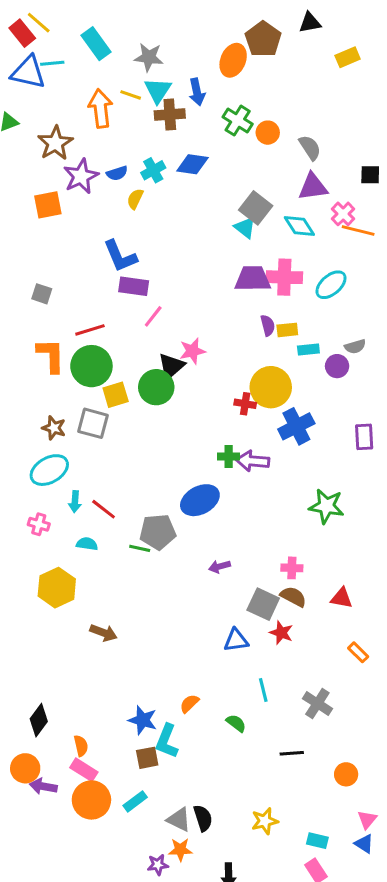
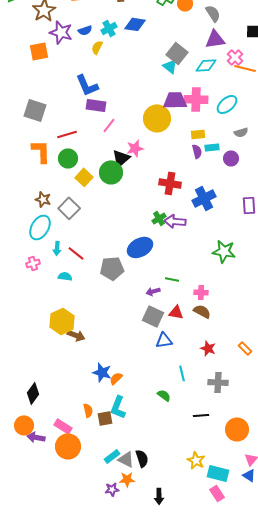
purple star: (81, 176) -> (61, 32), turned -30
cyan diamond: (299, 226) -> (206, 65), turned -60
gray square: (42, 294) -> (35, 110), size x1.6
purple semicircle: (268, 325) -> (197, 151), moved
gray semicircle: (355, 346) -> (241, 132), moved
green circle: (91, 366) -> (68, 158), size x0.7
yellow circle: (271, 387) -> (157, 118), moved
yellow square: (116, 395) -> (84, 177), turned -30
red cross: (245, 404) -> (170, 183), size x1.5
gray square: (93, 423) -> (69, 208), moved, turned 30
green cross: (229, 456) -> (159, 218), turned -32
cyan ellipse: (49, 470) -> (40, 227), turned -30
pink cross: (39, 524) -> (33, 263), turned -32
green line: (140, 548) -> (172, 279), moved
yellow hexagon: (57, 588) -> (62, 321), moved
red triangle: (342, 598) -> (176, 312), moved
gray square: (263, 604) -> (153, 316), moved
red star: (281, 633) -> (208, 348), moved
orange semicircle: (189, 704) -> (116, 378), moved
gray cross: (317, 704) -> (218, 382), turned -30
blue star: (143, 720) -> (102, 372), moved
orange semicircle: (81, 746) -> (88, 410), moved
orange circle: (346, 774) -> (237, 429), size x1.5
cyan rectangle: (135, 801) -> (112, 456), moved
yellow star: (265, 821) -> (196, 460), moved, turned -30
cyan rectangle: (317, 841) -> (218, 473), size x1.5

